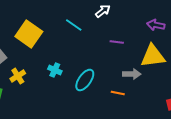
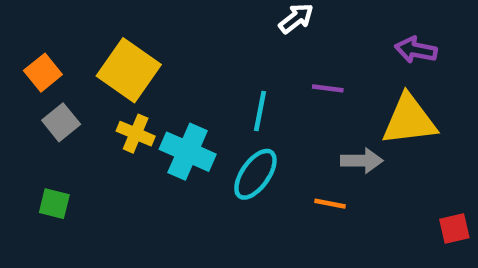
cyan line: (74, 25) -> (260, 111), moved, turned 66
cyan cross: (55, 70) -> (188, 152), size x1.6
yellow cross: (18, 76) -> (136, 134), moved, turned -35

